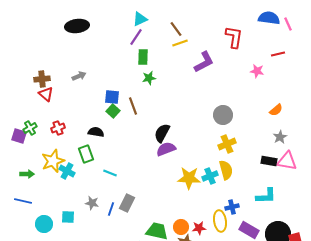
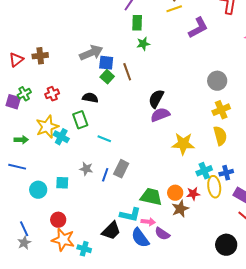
gray arrow: (79, 76) -> (91, 53), moved, size x1.6
brown cross: (42, 79) -> (40, 56), moved
red triangle: (46, 94) -> (16, 60), moved, turned 42
cyan cross: (210, 176) -> (204, 171), moved

